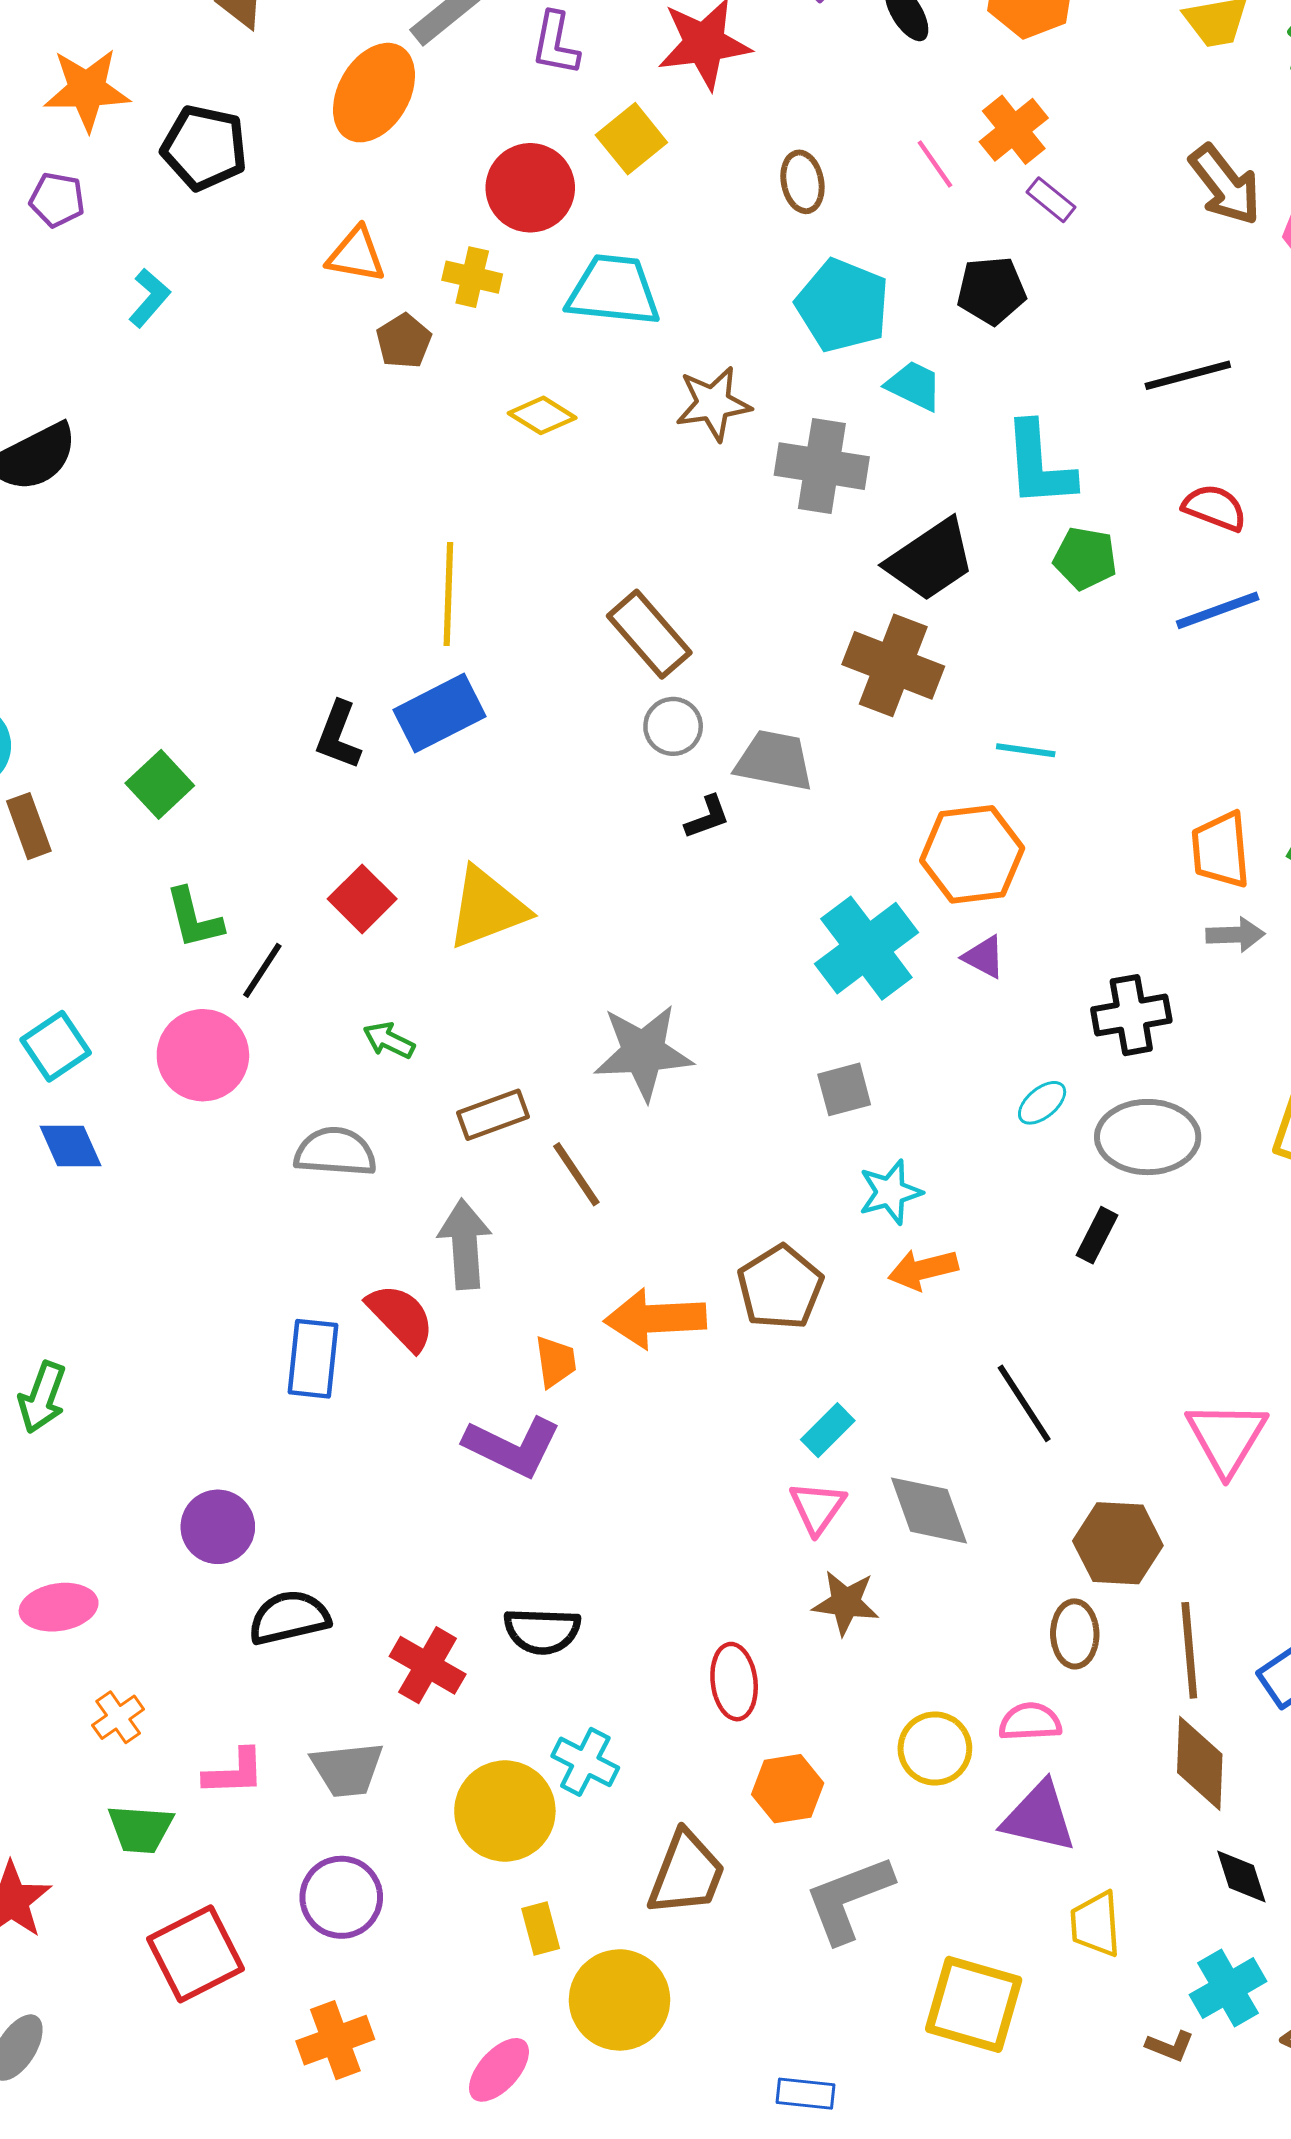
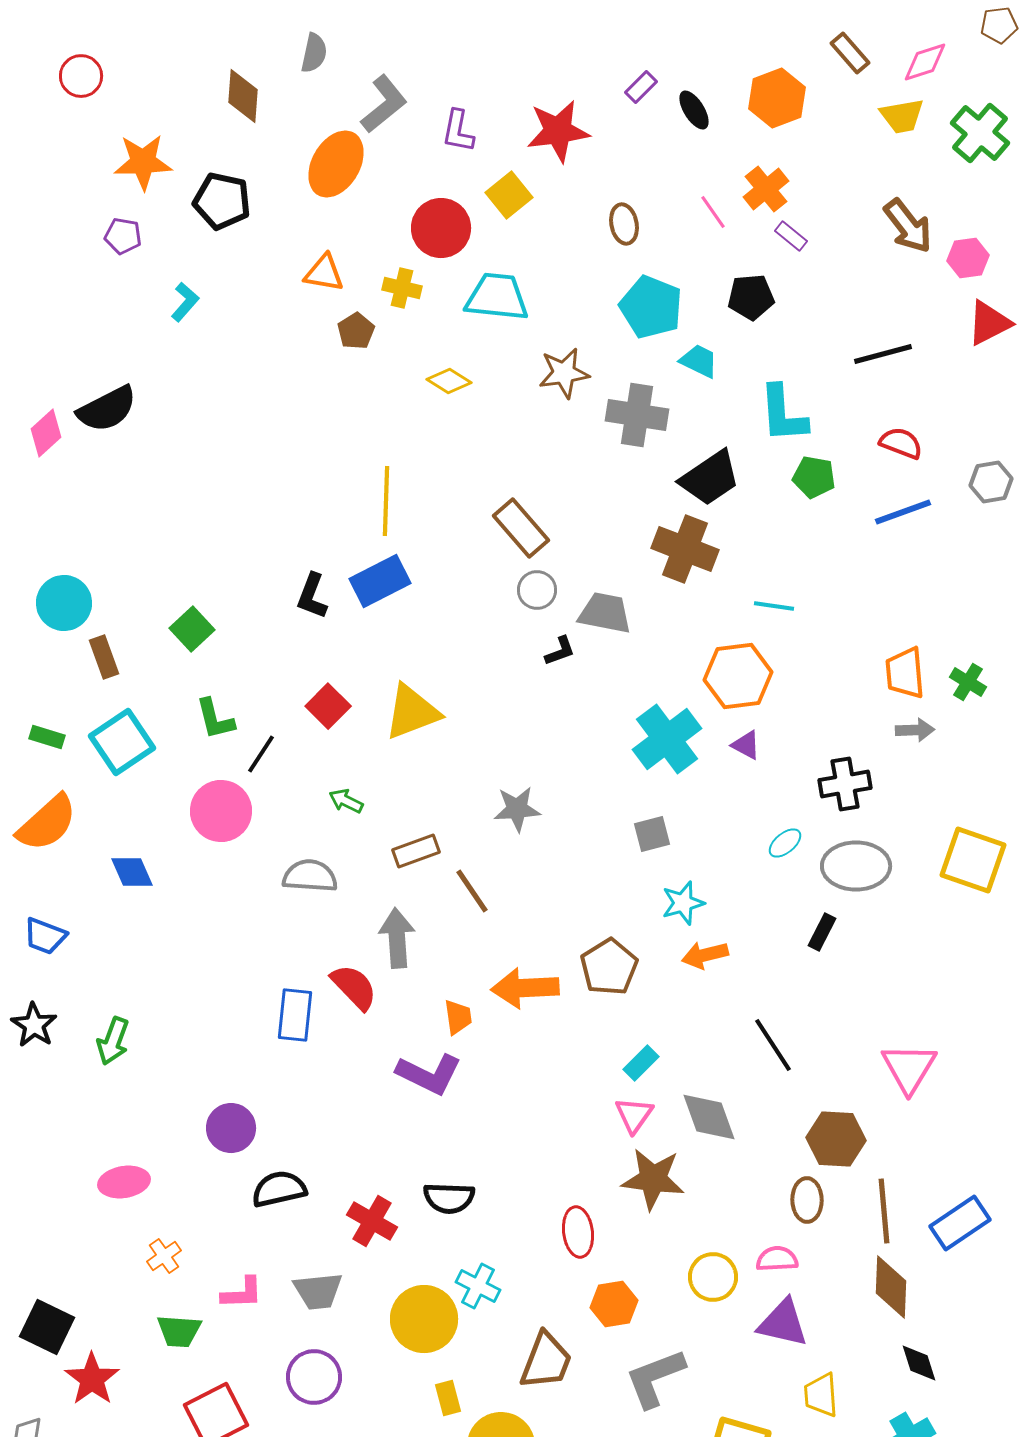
cyan square: (56, 1046) -> (122, 742), moved, size x1.4
gray star: (643, 1052) -> (517, 809), size x0.7
brown star: (846, 1603) -> (653, 1179), size x1.4

